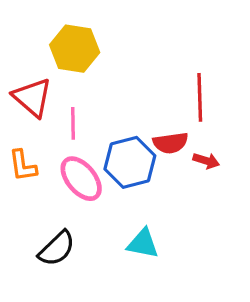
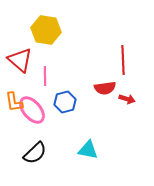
blue hexagon: (130, 162) -> (65, 102), moved, size x0.7
pink ellipse: (81, 179) -> (32, 110), moved

